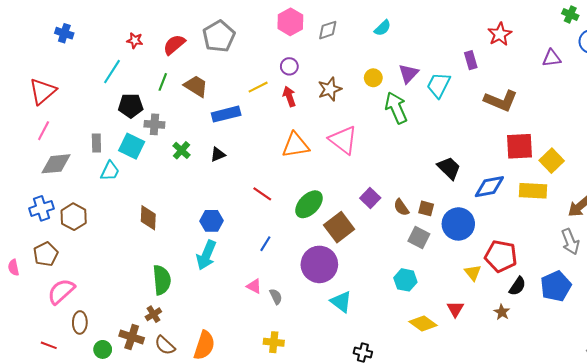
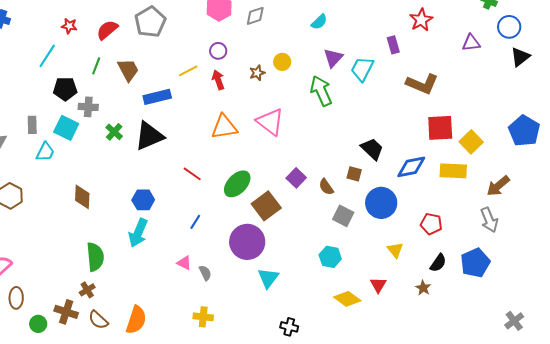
cyan semicircle: (383, 28) -> (319, 22), moved
yellow circle: (373, 78) -> (282, 62), moved
brown trapezoid: (196, 86) -> (128, 70), turned 30
brown star: (330, 89) -> (257, 73), size x0.7
black triangle: (218, 154) -> (149, 136), size x2.0
brown square: (426, 208) -> (354, 174), moved
red pentagon: (501, 256) -> (431, 224), moved, size x0.7
cyan triangle: (341, 302) -> (268, 278), turned 30

